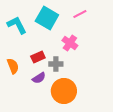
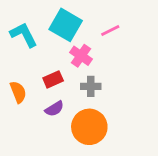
pink line: (80, 14) -> (110, 31), moved
pink cross: (70, 43) -> (81, 56), moved
gray cross: (56, 64) -> (91, 86), moved

